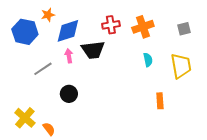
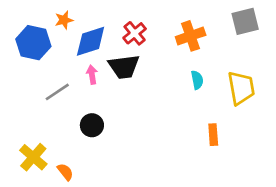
red cross: (111, 25) -> (135, 33), moved, turned -30
gray square: (184, 29) -> (245, 21), moved, size x1.5

